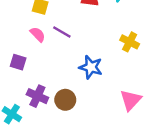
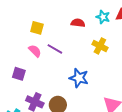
yellow cross: (130, 42) -> (100, 46), moved

